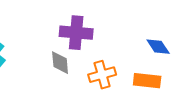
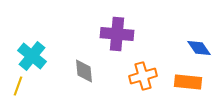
gray diamond: (60, 63) -> (84, 71), moved

